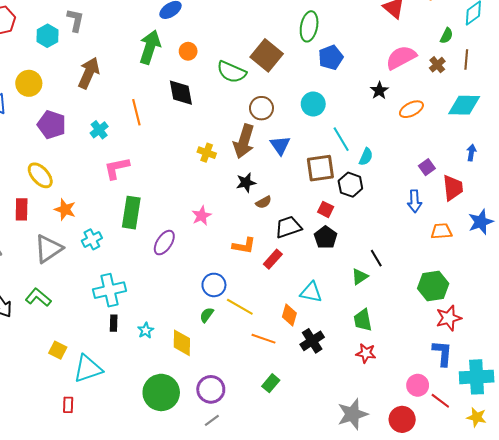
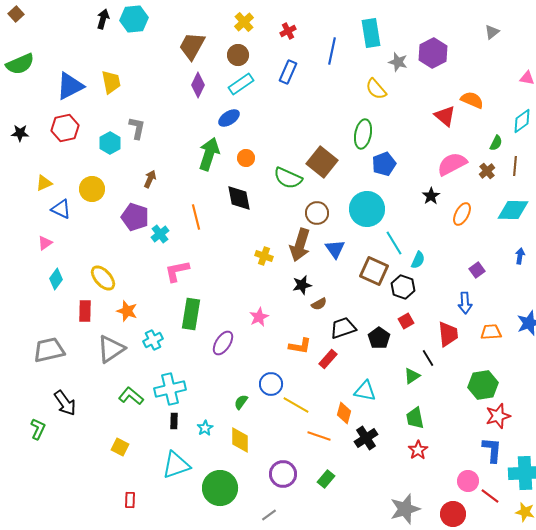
brown arrow: (89, 73) -> (150, 179), size x0.6
cyan circle: (313, 104) -> (367, 209), size x1.5
orange ellipse: (411, 109) -> (462, 214), turned -35
purple pentagon: (52, 125) -> (135, 217), moved
brown square: (320, 168) -> (374, 271), turned 32
red trapezoid: (453, 188) -> (448, 334), moved
red square: (326, 209) -> (406, 321), moved, turned 35
green L-shape: (38, 297) -> (131, 396), moved
green semicircle: (207, 315) -> (241, 402), moved
red star: (366, 353) -> (418, 450), turned 30
cyan triangle: (88, 369) -> (176, 465), moved
purple circle: (211, 389) -> (283, 474), moved

